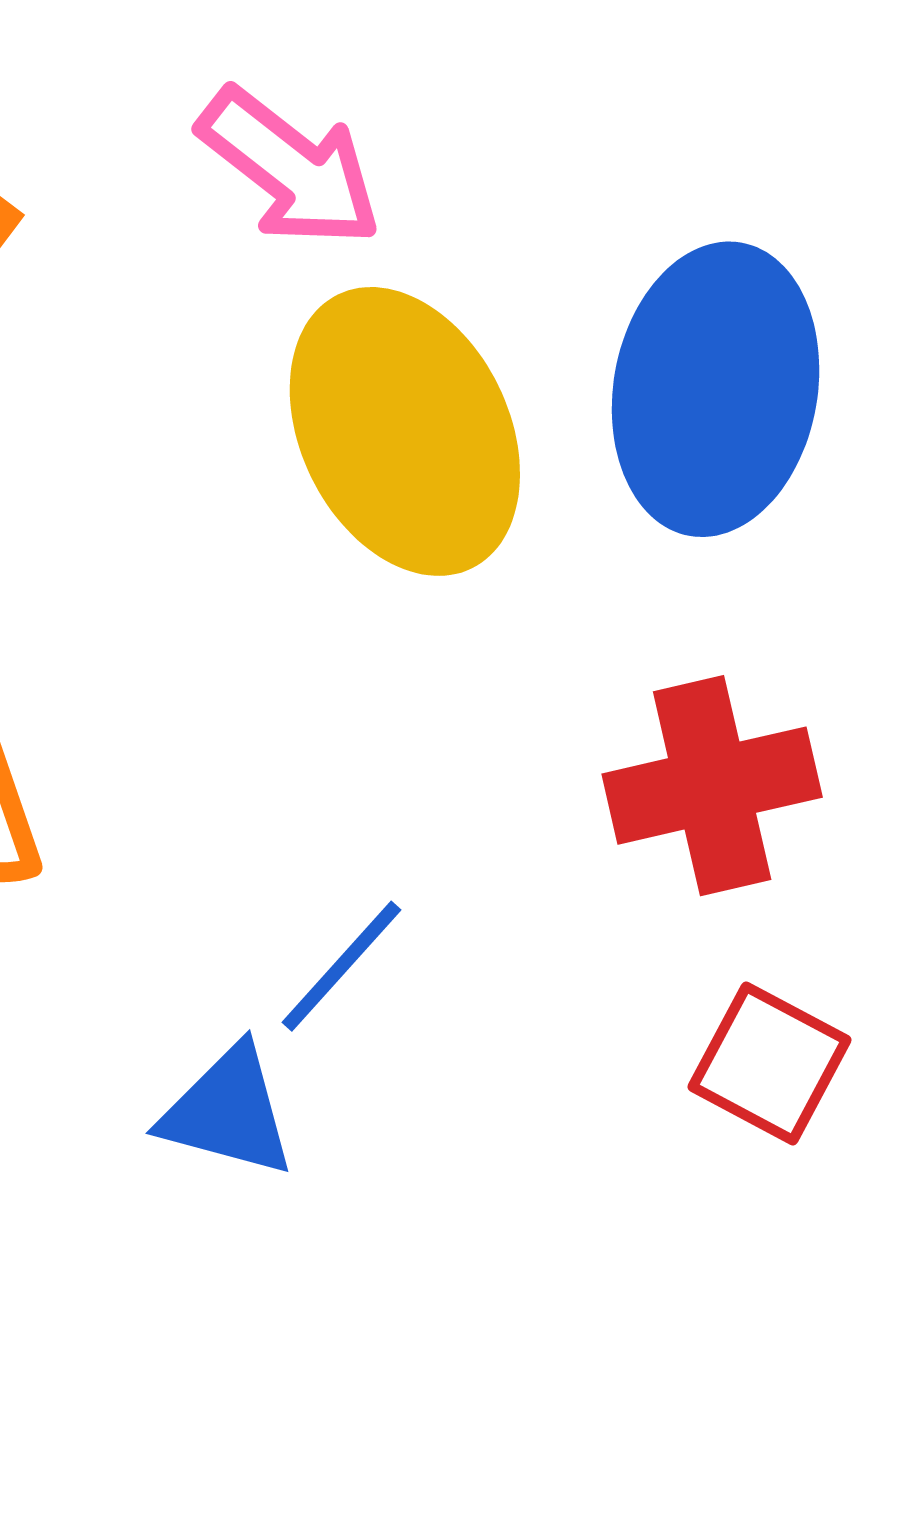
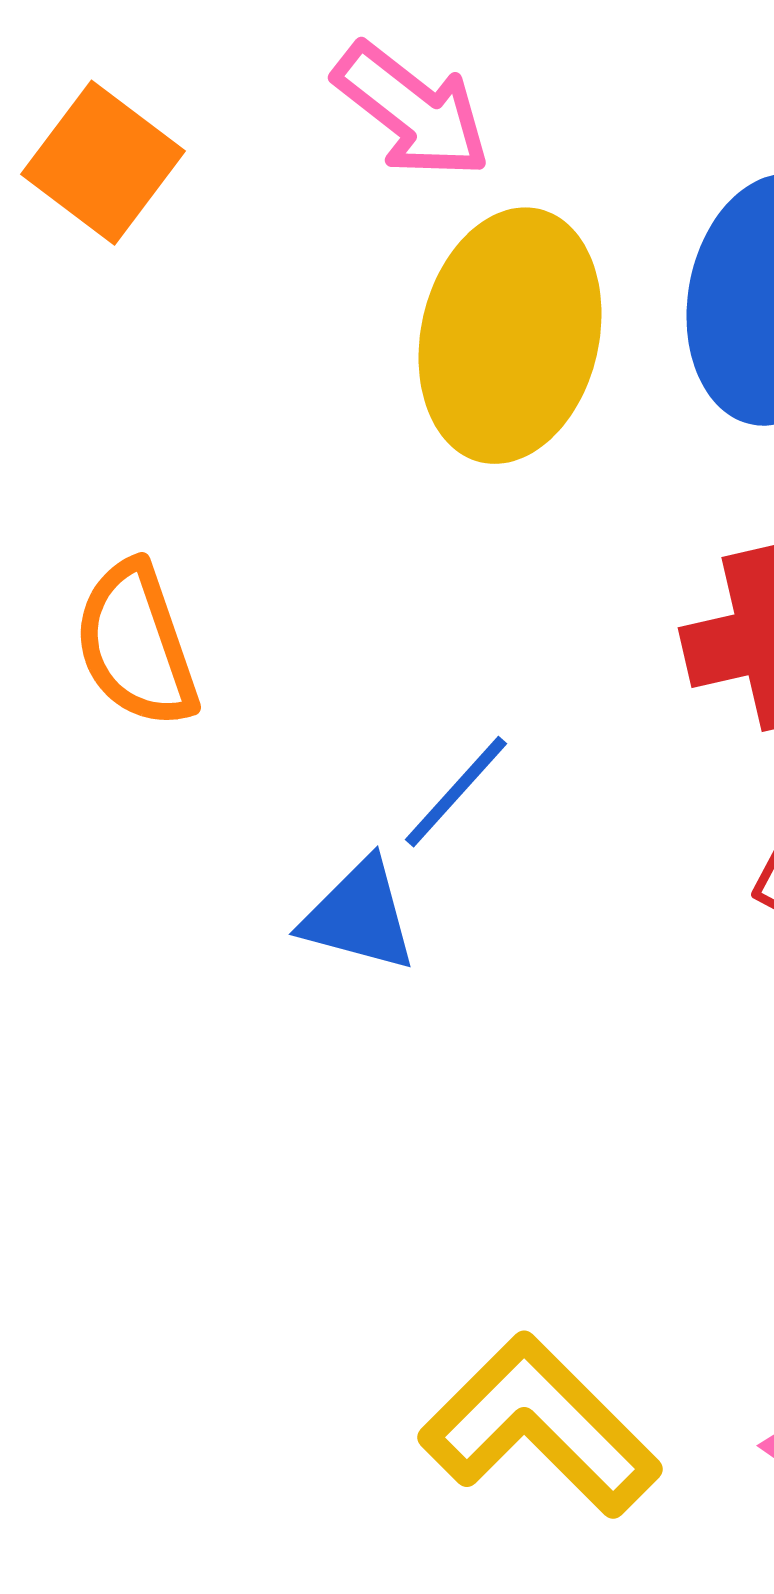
yellow ellipse: (405, 431) -> (510, 336), turned 39

